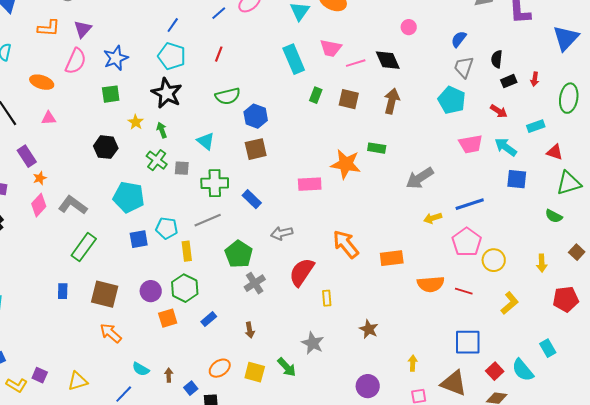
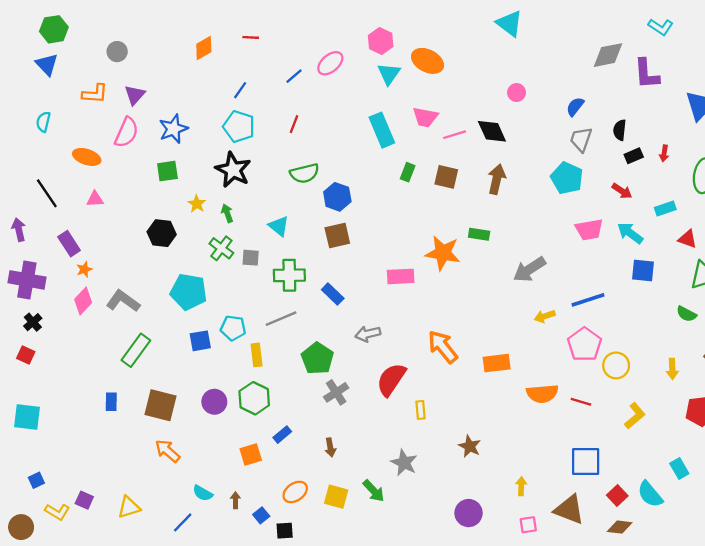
orange square: (168, 318) -> (251, 454), moved

